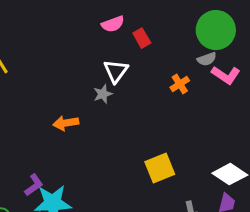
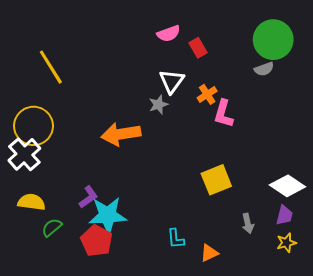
pink L-shape: (226, 75) -> (223, 114), moved, turned 72
orange cross: (180, 84) -> (207, 94), moved
orange arrow: (66, 123) -> (121, 134), size x1.5

